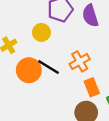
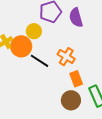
orange cross: (80, 61) -> (66, 57), turned -30
orange circle: (29, 70) -> (21, 46), moved

